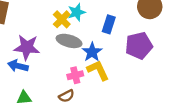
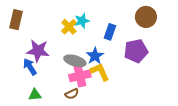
gray ellipse: (69, 41) -> (75, 61), moved
blue arrow: (18, 66) -> (30, 67), turned 42
pink cross: (75, 75) -> (80, 76), size x1.5

